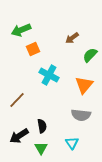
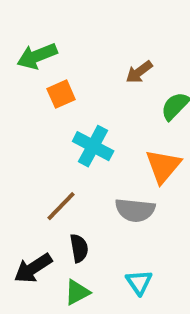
brown line: (17, 100) -> (61, 206), moved
gray semicircle: (81, 115) -> (135, 210), moved
green triangle: (41, 148) -> (77, 292), turned 32

